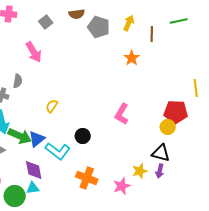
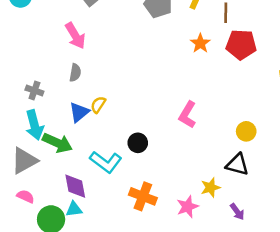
gray semicircle: (18, 81) -> (75, 73), moved
red pentagon: (176, 112) -> (241, 45), moved
blue triangle: (37, 139) -> (79, 112), moved
purple arrow: (160, 171) -> (237, 212), moved, turned -48

